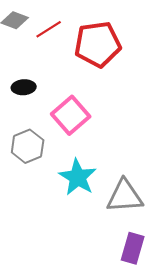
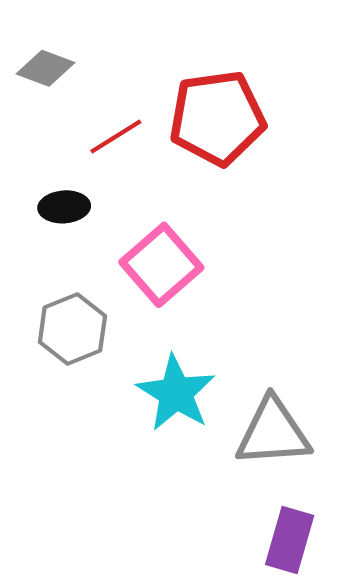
red line: (49, 29) -> (116, 137), moved

